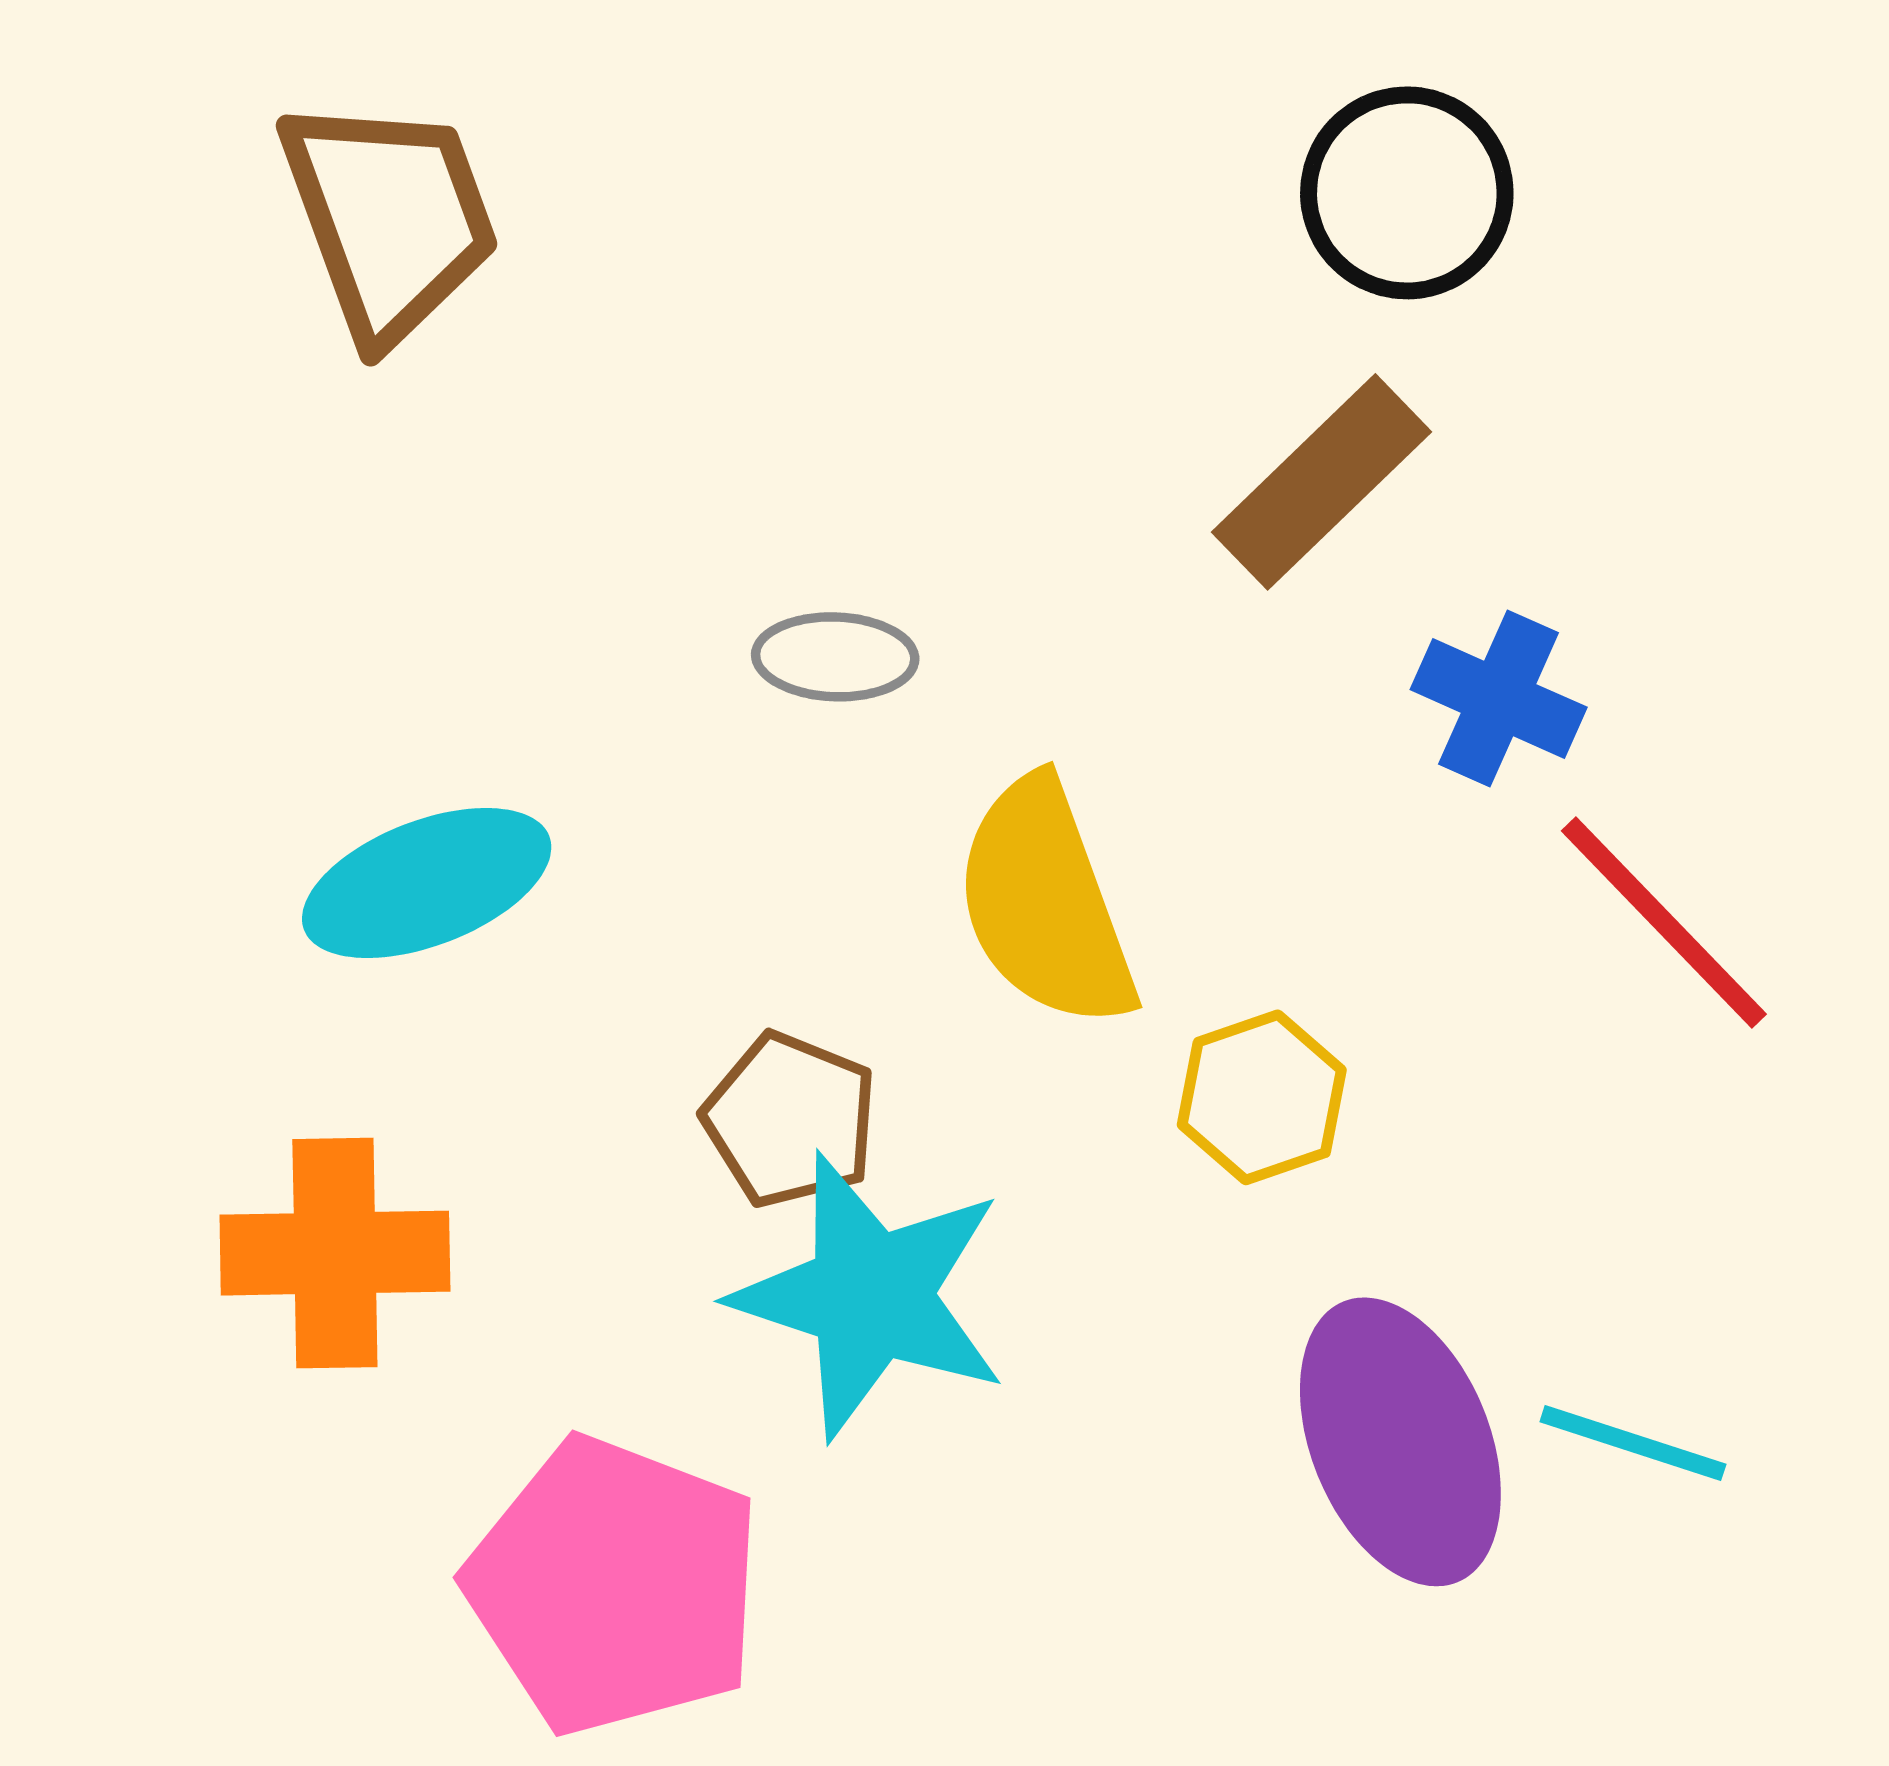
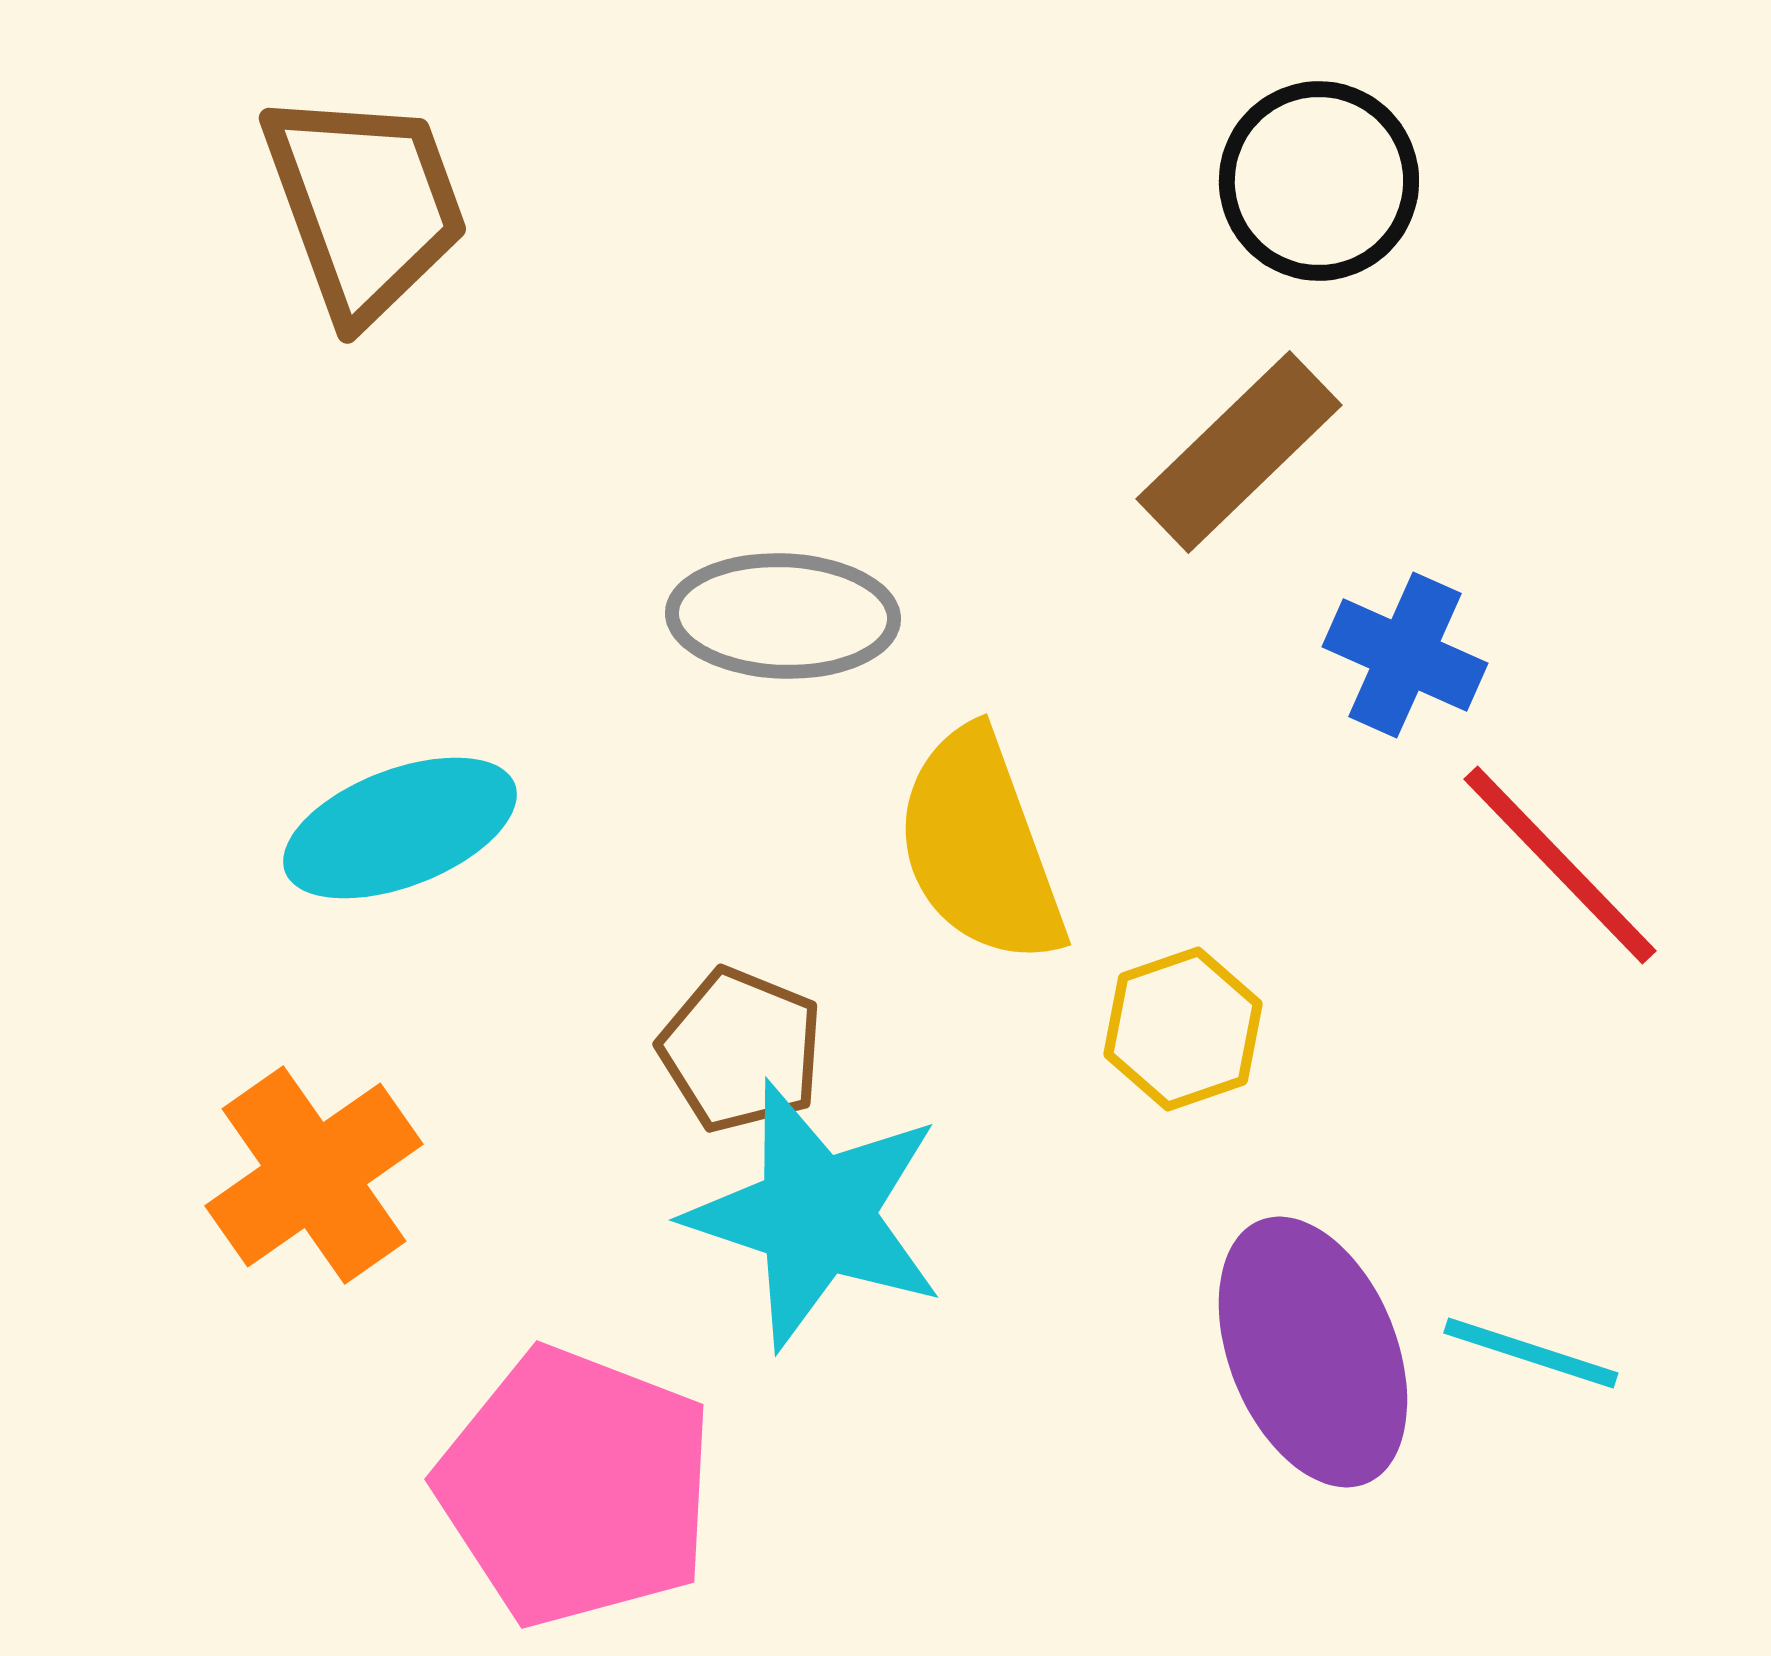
gray ellipse: (835, 657) -> (783, 616), size x1.5
orange cross: (335, 1253) -> (314, 1175), turned -34

